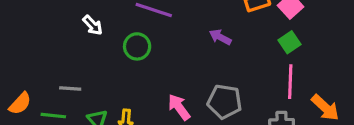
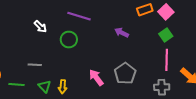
gray line: (70, 89) -> (35, 65), moved
gray pentagon: (225, 102) -> (125, 73), turned 30

